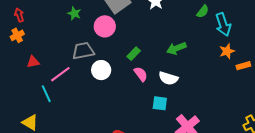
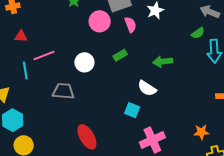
gray trapezoid: (83, 51) -> (63, 91), moved
orange star: (227, 51) -> (201, 132), moved
pink semicircle: (141, 74) -> (130, 25), moved

